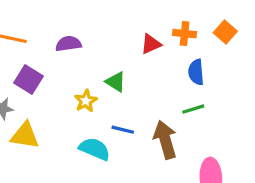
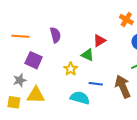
orange cross: (185, 34) -> (126, 20), turned 32
purple semicircle: (68, 44) -> (55, 35), turned 91
red triangle: (151, 44) -> (99, 41), moved

